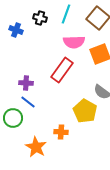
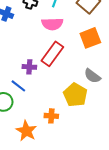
pink semicircle: (74, 42) -> (52, 24), moved
purple cross: (26, 83) -> (29, 67), moved

